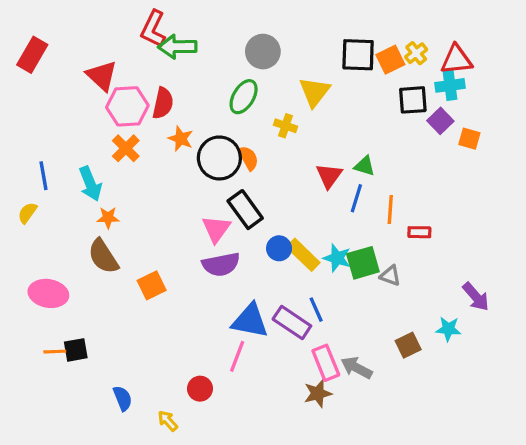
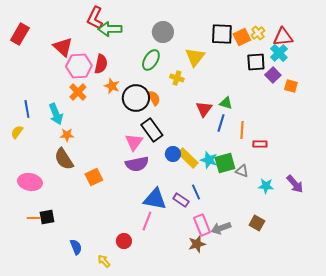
cyan cross: (450, 85) -> (279, 53), turned -36
purple rectangle: (292, 322) -> (181, 200), size x0.7
cyan star: (448, 329) -> (266, 186), moved
brown square: (408, 345) -> (257, 223), moved, turned -35
gray arrow: (356, 368) -> (221, 228), turned -48

